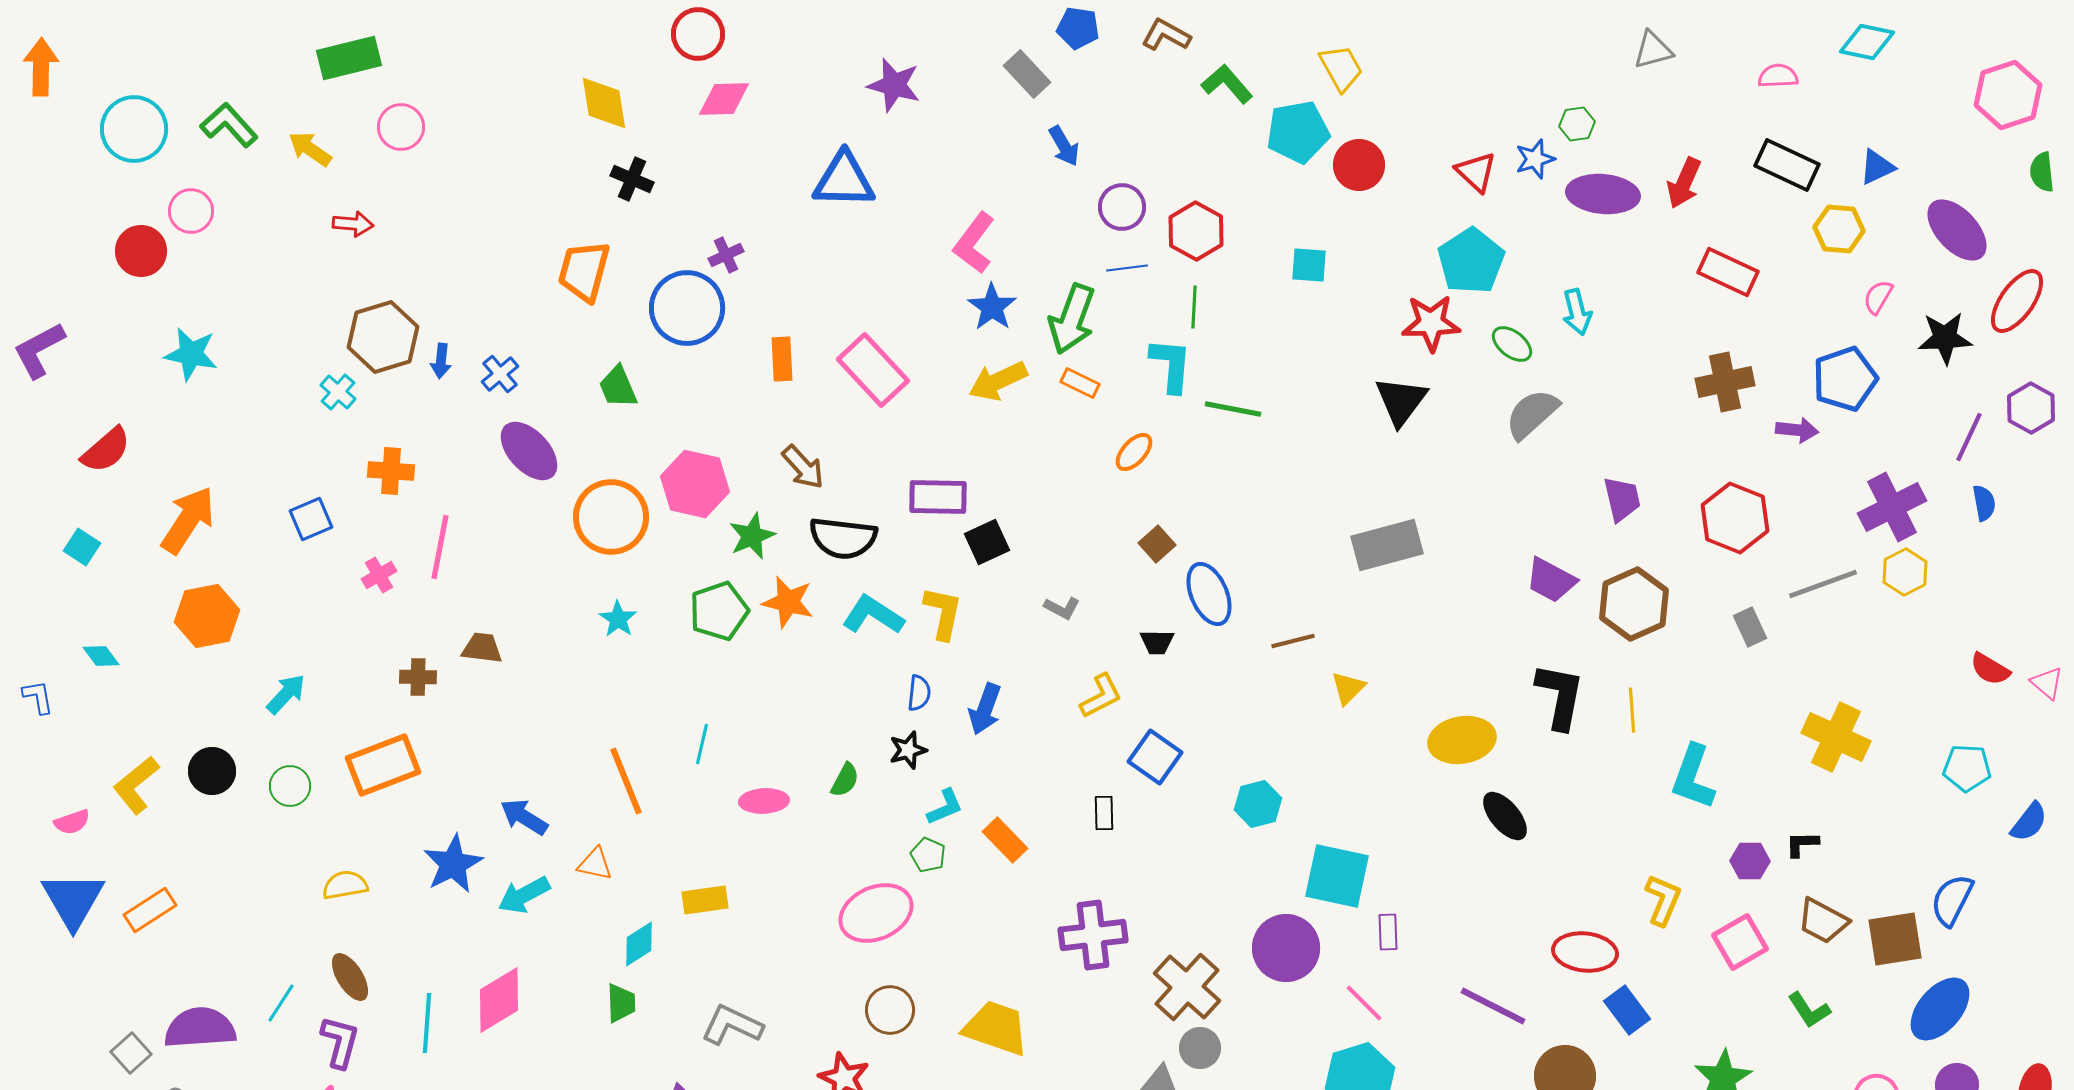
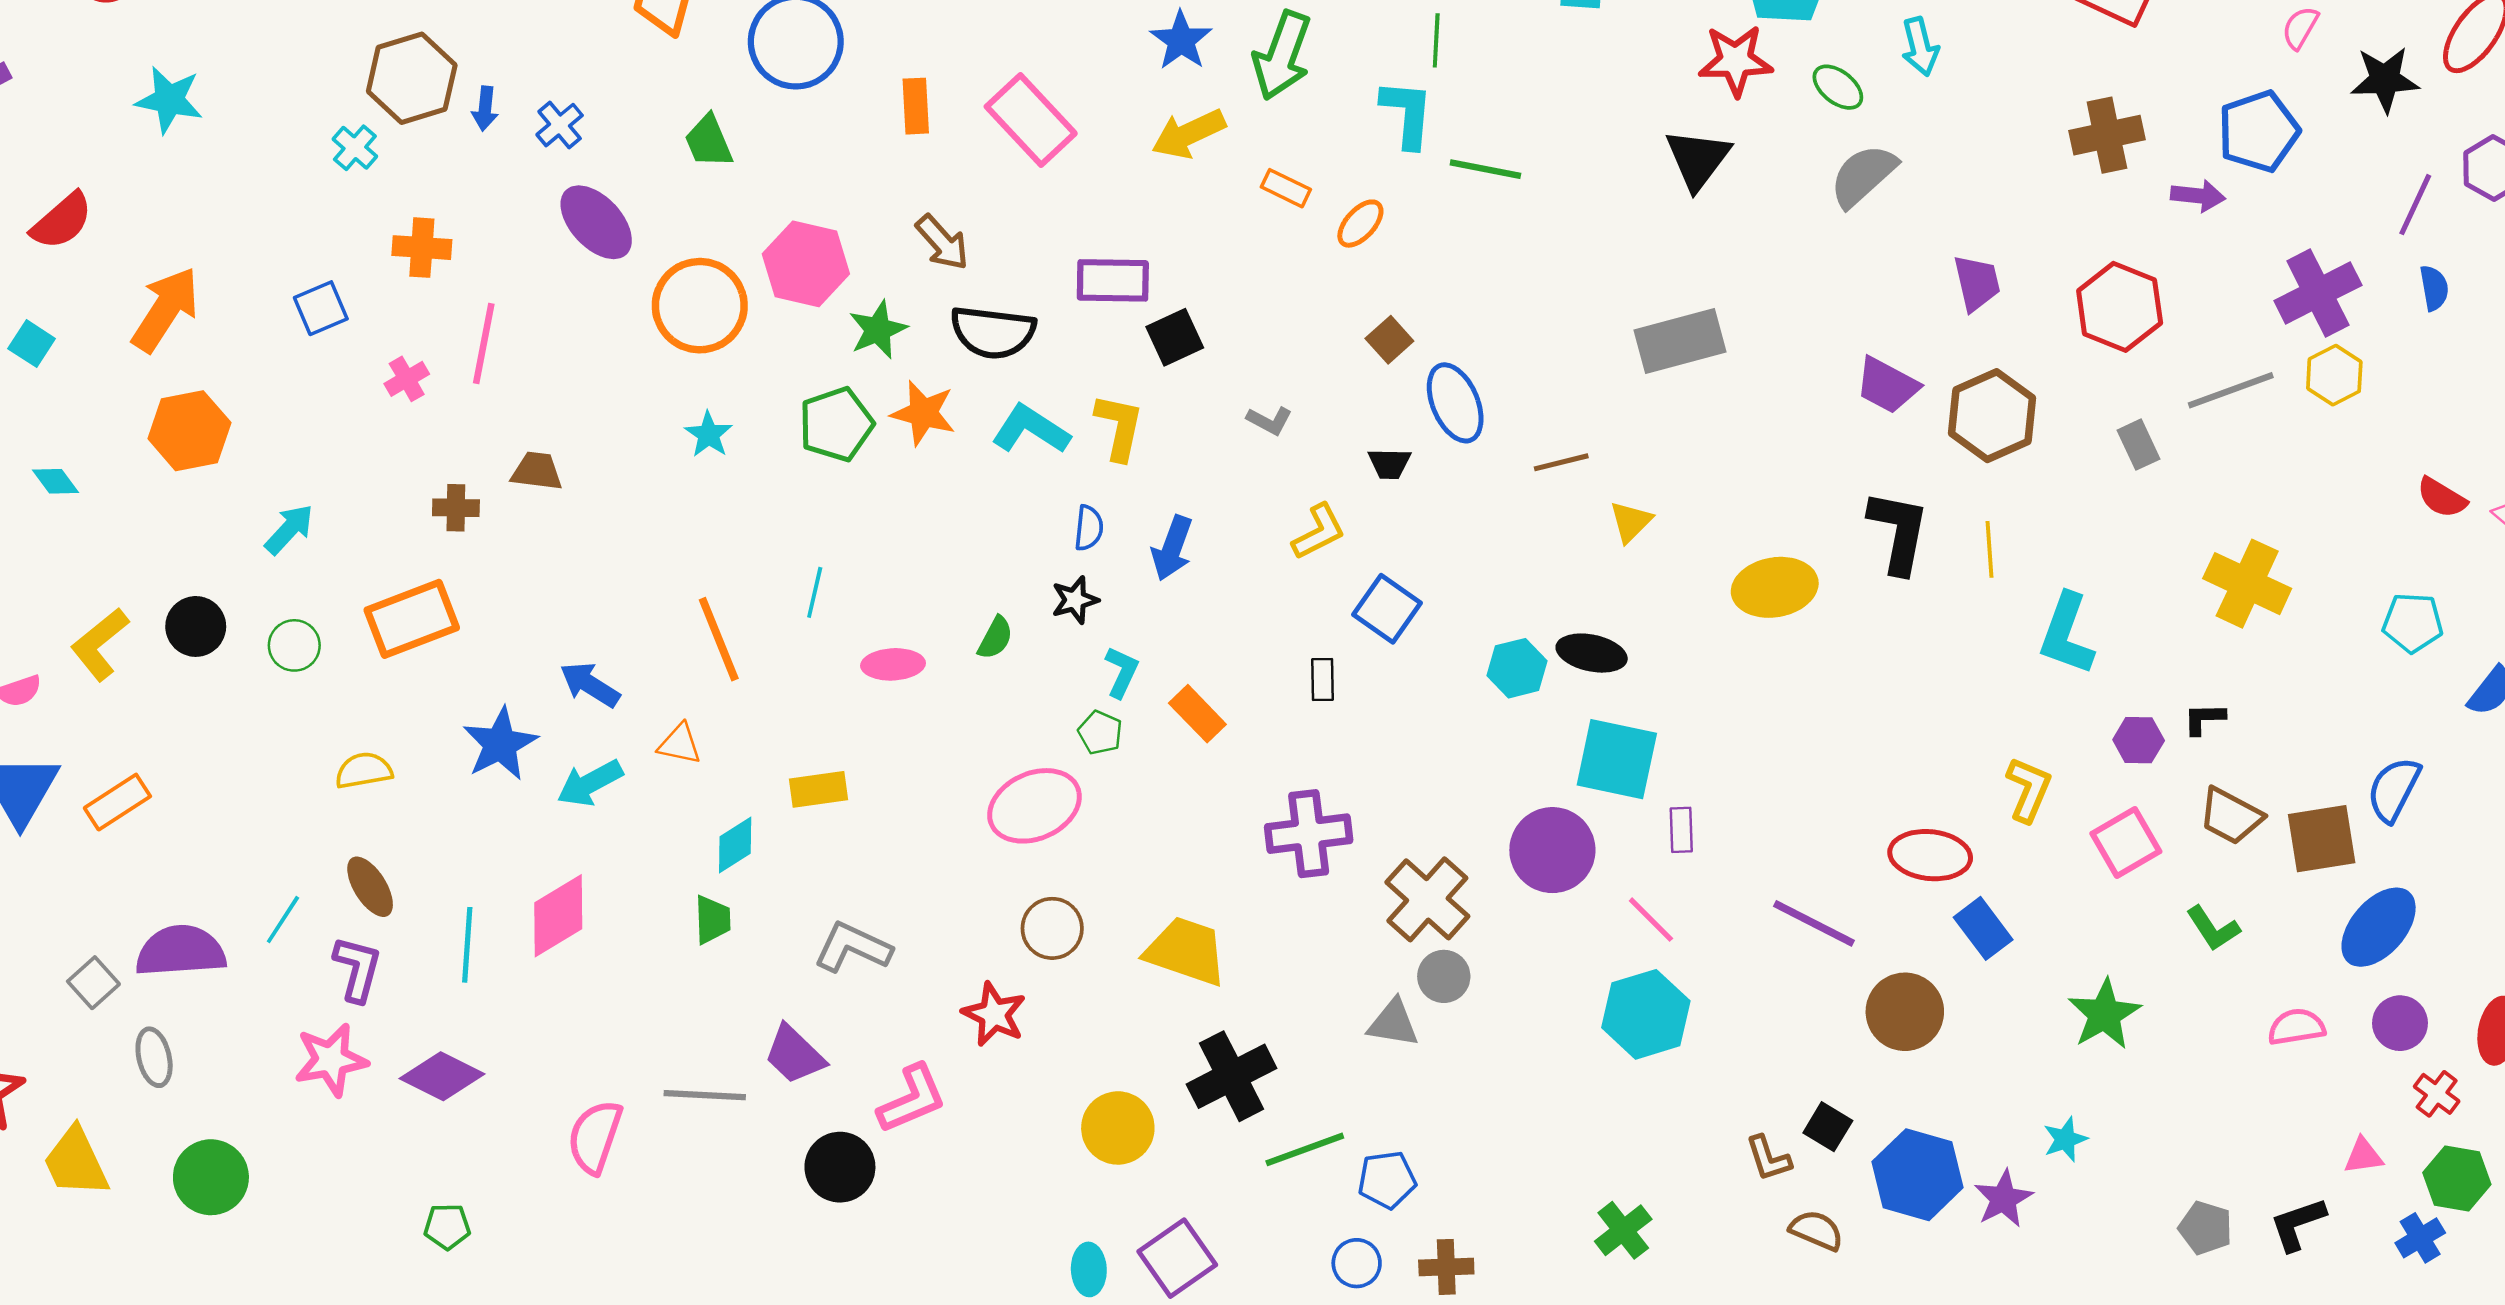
orange rectangle: (1080, 383) -> (1286, 188), moved
cyan L-shape: (945, 807) -> (1122, 672), turned -42
black ellipse: (1505, 816) -> (1592, 653), moved, turned -38

